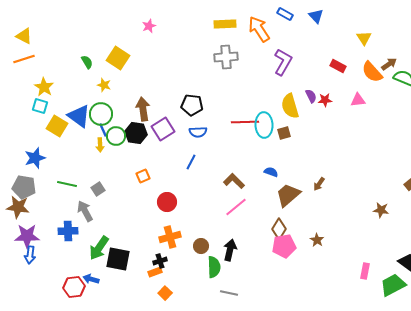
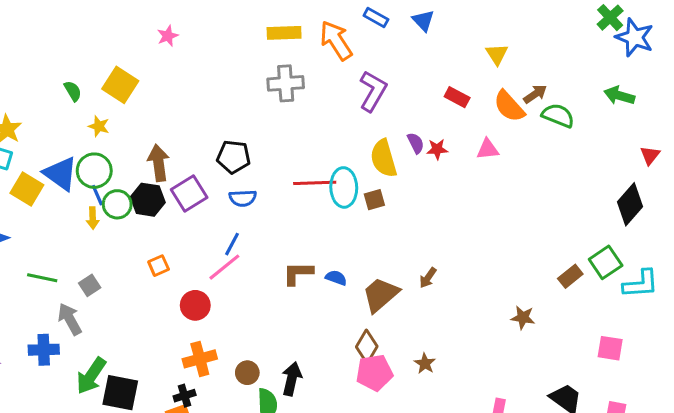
blue semicircle: (271, 172) -> (336, 278), moved
brown L-shape: (234, 181) -> (298, 273), turned -45
pink line: (236, 207) -> (224, 267), moved

